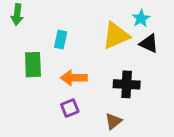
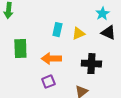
yellow triangle: (116, 36) -> (78, 34), moved, size x0.6
cyan rectangle: (61, 40) -> (57, 30), moved

